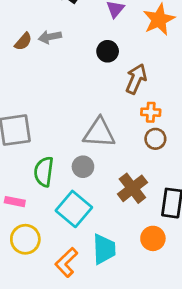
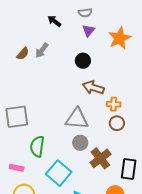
gray arrow: (50, 37) -> (42, 50), turned -42
brown arrow: (136, 79) -> (93, 88), moved, turned -95
gray circle: (83, 167) -> (80, 143), moved

